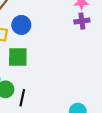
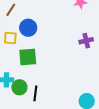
purple cross: (82, 21) -> (86, 41), moved

